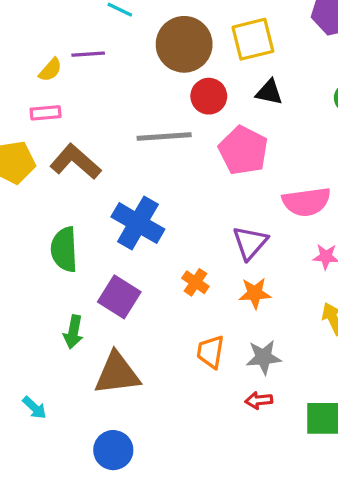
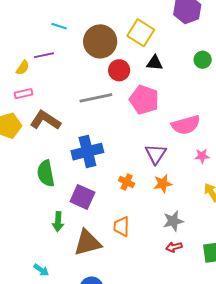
yellow square: (253, 39) -> (141, 33), turned -36
blue cross: (138, 223) -> (87, 152), turned -36
orange trapezoid: (211, 352) -> (121, 226), moved

